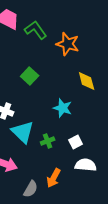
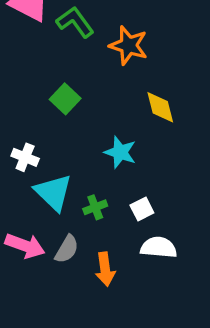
orange arrow: (54, 178) -> (105, 269), turned -36
gray semicircle: (31, 189) -> (67, 249), moved

